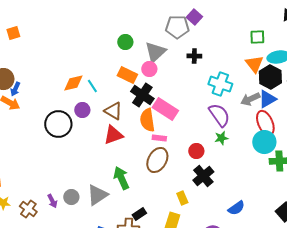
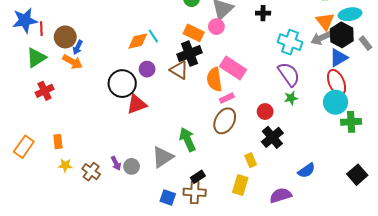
cyan line: (92, 86) -> (153, 36), moved
black cross: (142, 95) -> (189, 54), moved, turned 35
gray arrow: (250, 99) -> (321, 38), moved
red triangle: (113, 135) -> (137, 104), moved
pink rectangle: (159, 138) -> (227, 98), turned -32
gray circle: (71, 197) -> (132, 166), moved
black rectangle: (139, 214) -> (198, 177), moved

